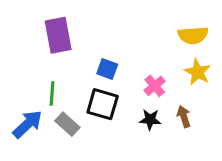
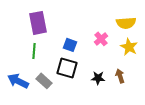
pink cross: (155, 86) -> (101, 39), moved
green line: (52, 93) -> (34, 51), moved
blue arrow: (27, 124) -> (18, 81), turned -110

